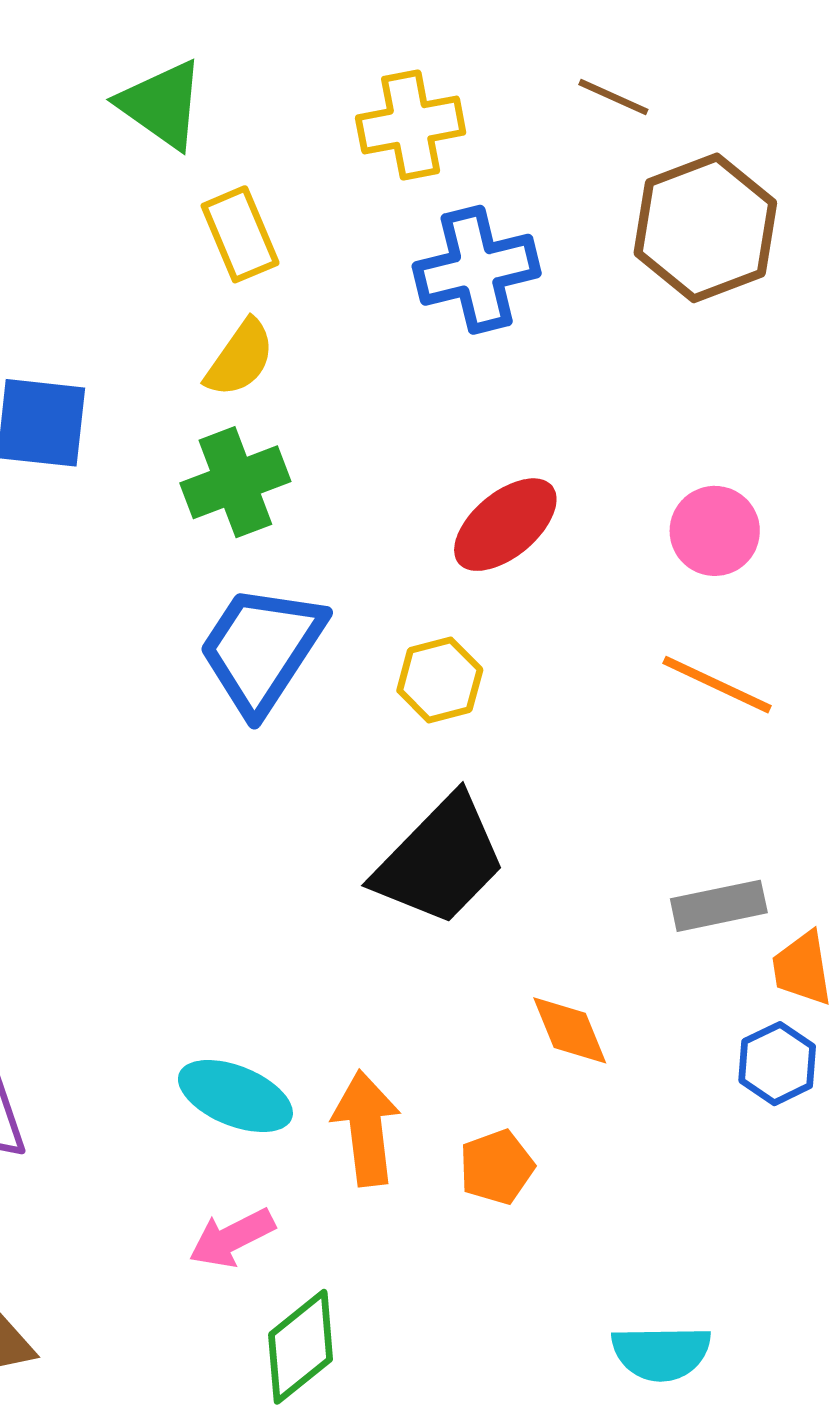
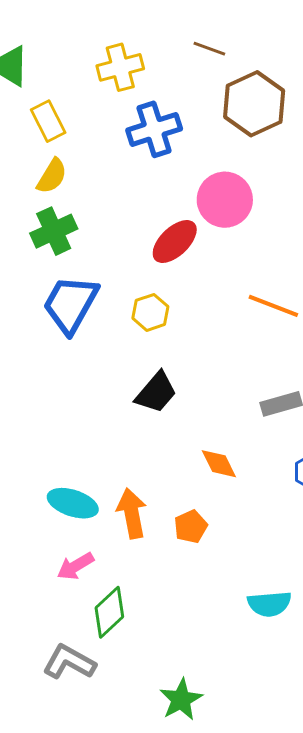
pink circle: (715, 531) -> (225, 200), moved, size x1.4
black trapezoid: (440, 861) -> (156, 392), size x0.7

